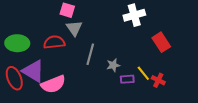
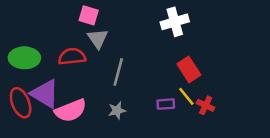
red rectangle: (161, 42) -> (189, 69), moved
gray star: (113, 65) -> (117, 111), moved

